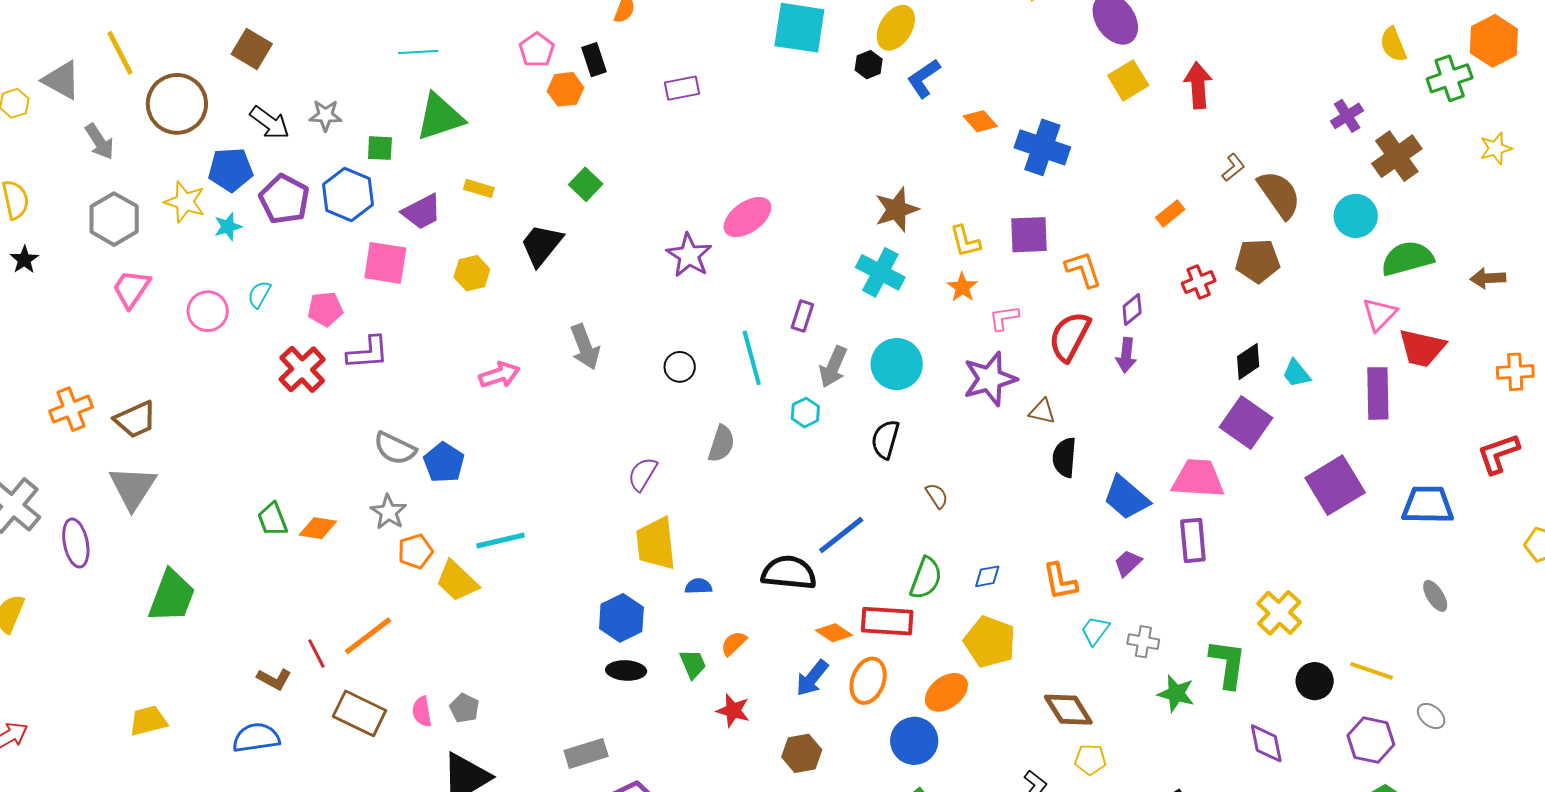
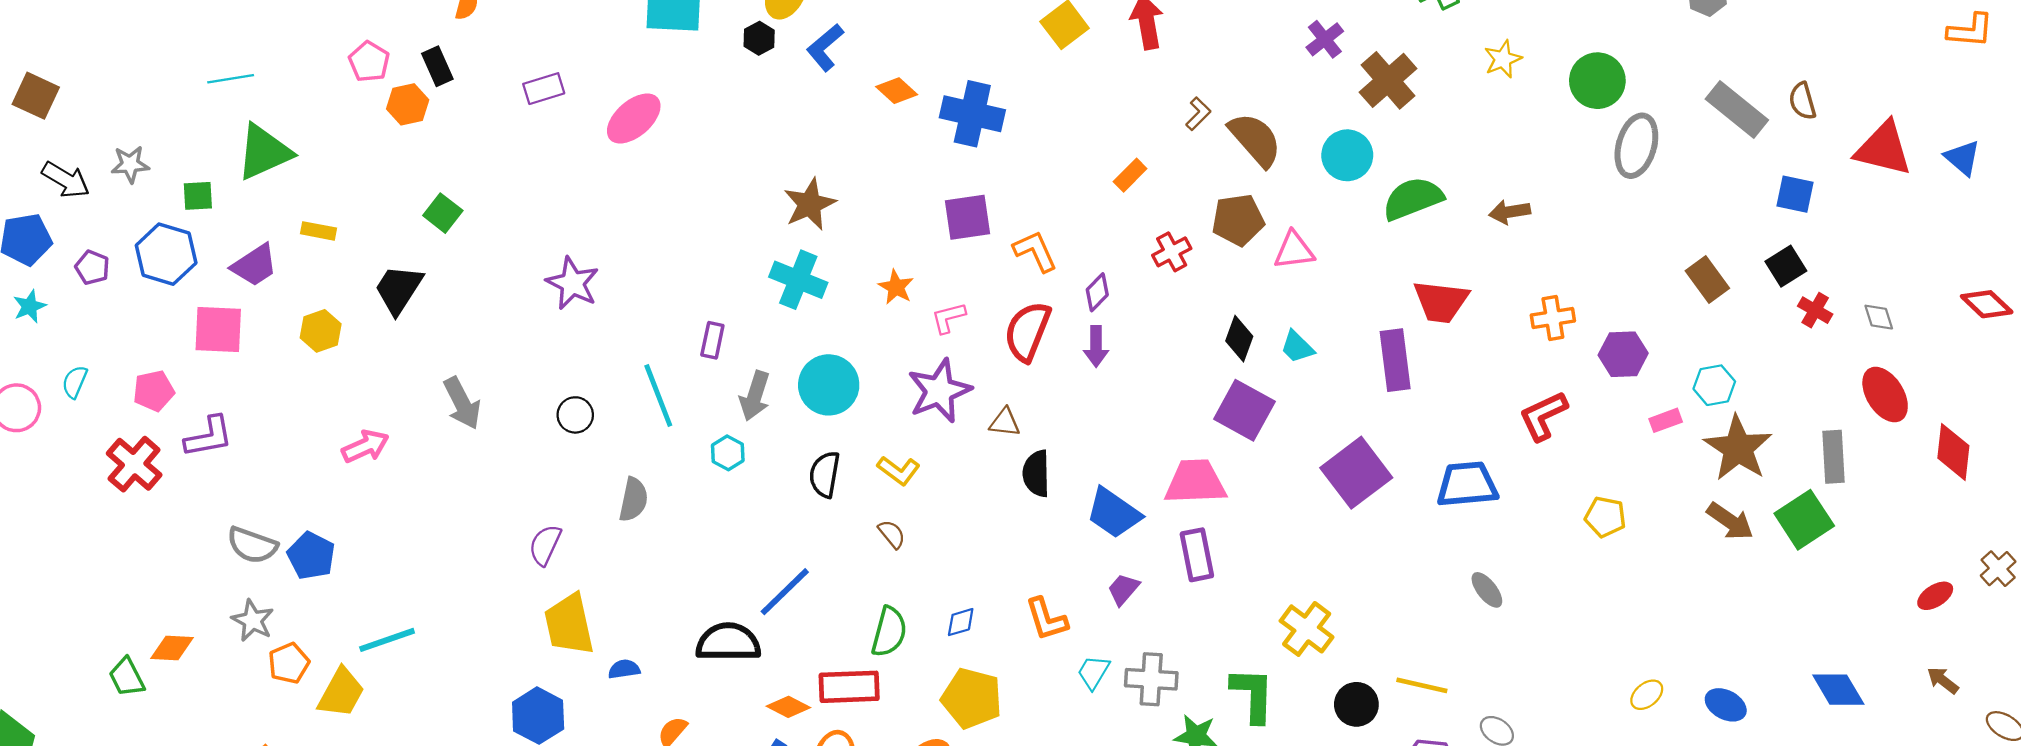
purple pentagon: (284, 199) -> (92, 267), size x0.6
pink ellipse: (747, 217) -> (634, 118), moved
yellow L-shape: (965, 241) -> (899, 470), moved, turned -33
pink triangle: (1380, 314) -> (1294, 250), moved, turned 45
black diamond: (1248, 361) -> (1239, 339), turned -30
green trapezoid: (272, 519) -> (127, 677), moved
yellow trapezoid: (457, 581) -> (341, 693), turned -99
gray cross: (1143, 642) -> (1151, 679), size x1.4

